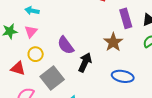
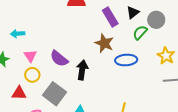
pink triangle: (31, 32) -> (30, 56), moved
blue ellipse: (123, 76) -> (126, 60), moved

